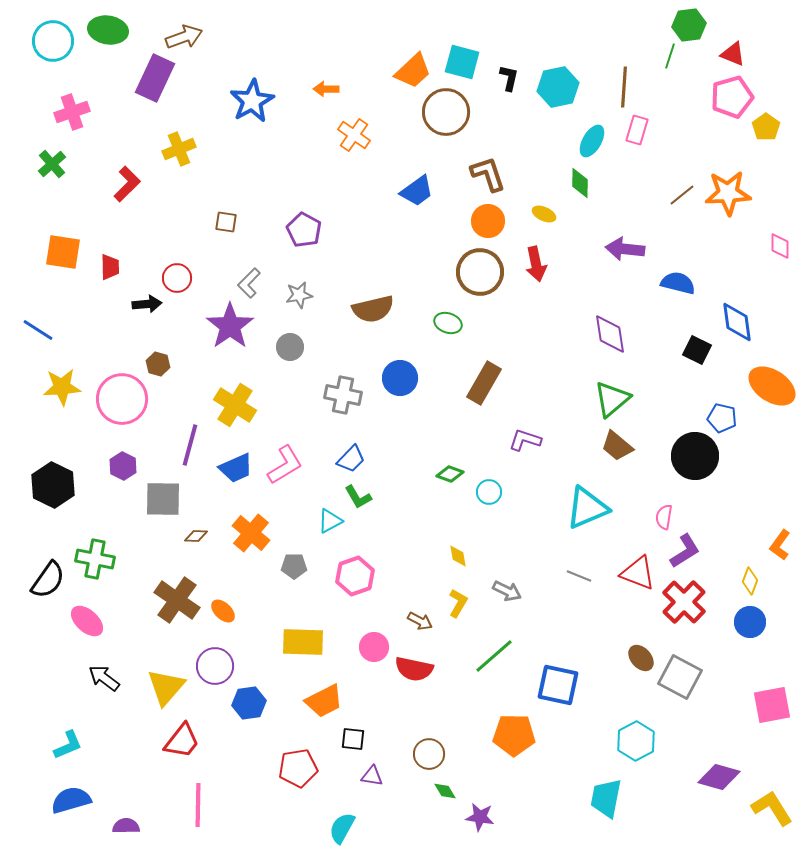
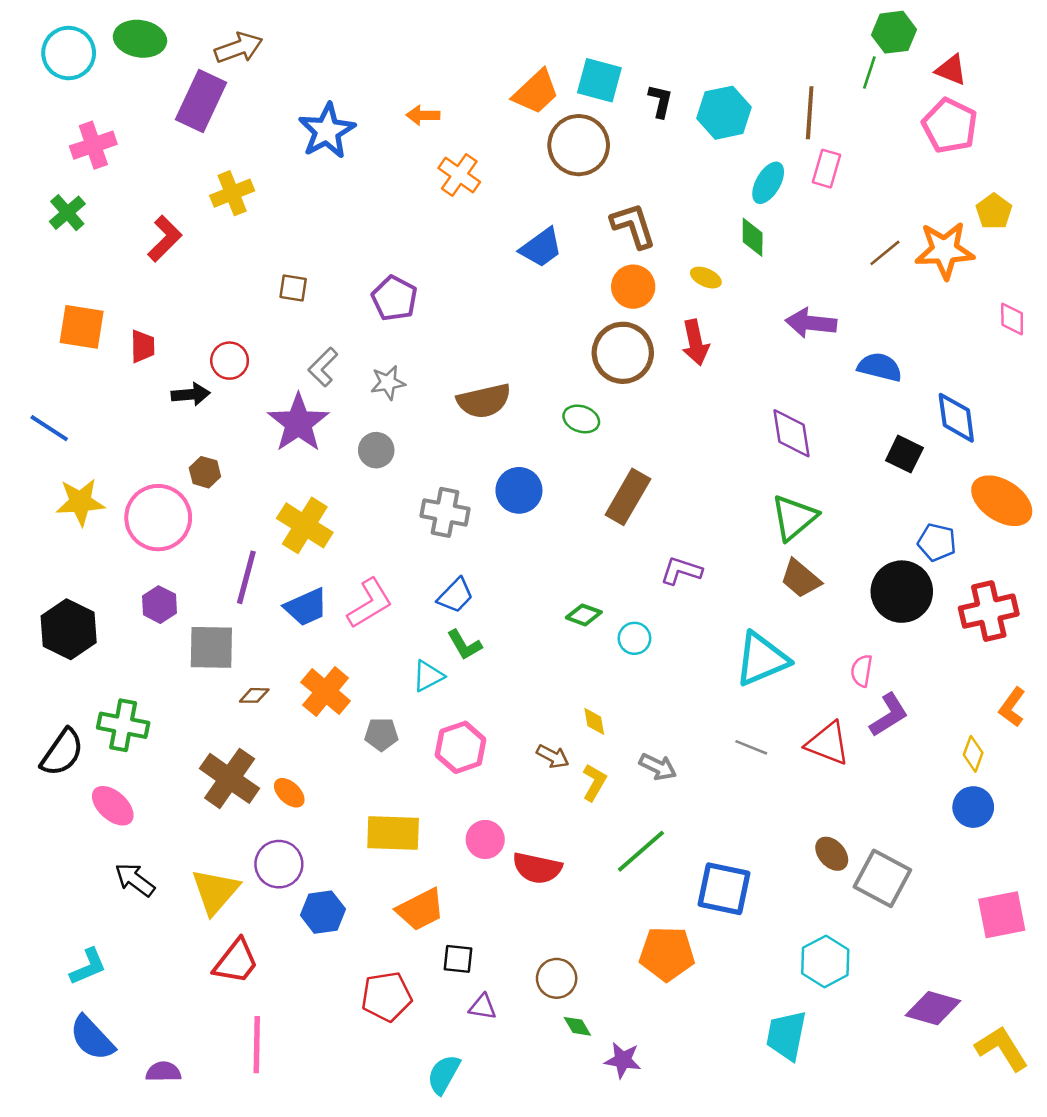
pink pentagon: (732, 97) -> (950, 126), turned -30
yellow pentagon: (766, 127) -> (994, 211), moved
red cross: (684, 602) -> (989, 611), moved, turned 33
brown arrow: (420, 621) -> (553, 756), moved
blue semicircle: (71, 800) -> (92, 1038), turned -117

